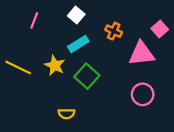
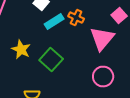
cyan rectangle: (78, 44) -> (54, 22), moved
pink triangle: (142, 54) -> (102, 39), turned -44

